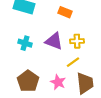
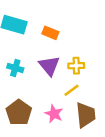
orange rectangle: (65, 12) -> (50, 33), moved
purple triangle: (54, 41) -> (49, 66), turned 30

